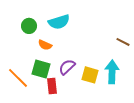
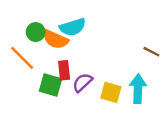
orange semicircle: (45, 45) -> (55, 39), moved, size x1.5
orange line: (18, 78) -> (22, 58), moved
red rectangle: (52, 86) -> (64, 70), moved

